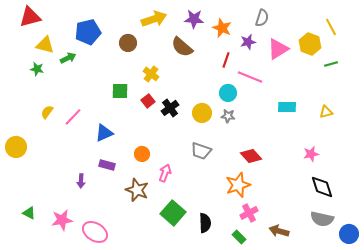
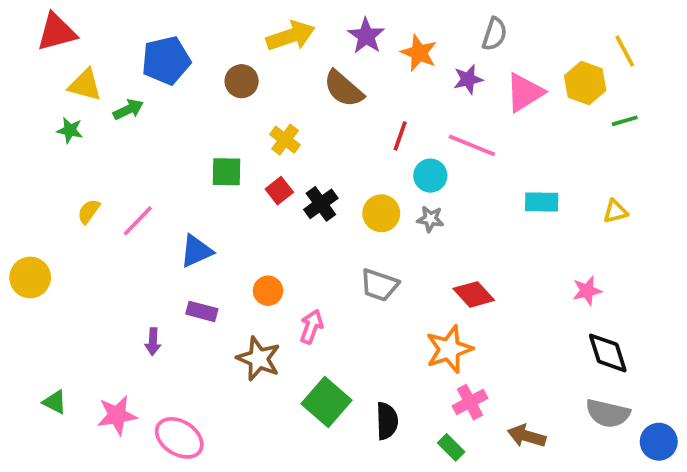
purple star: (194, 19) -> (366, 36), turned 30
red line: (226, 60) -> (400, 136), moved

